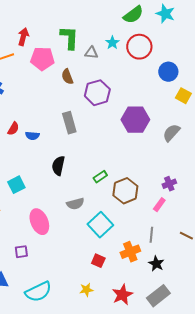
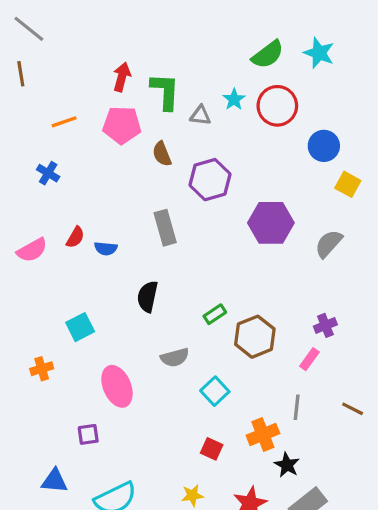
red arrow: (23, 37) -> (122, 77), moved
cyan square: (100, 225) -> (215, 391), size x0.7
black star: (156, 264) -> (287, 465), moved

